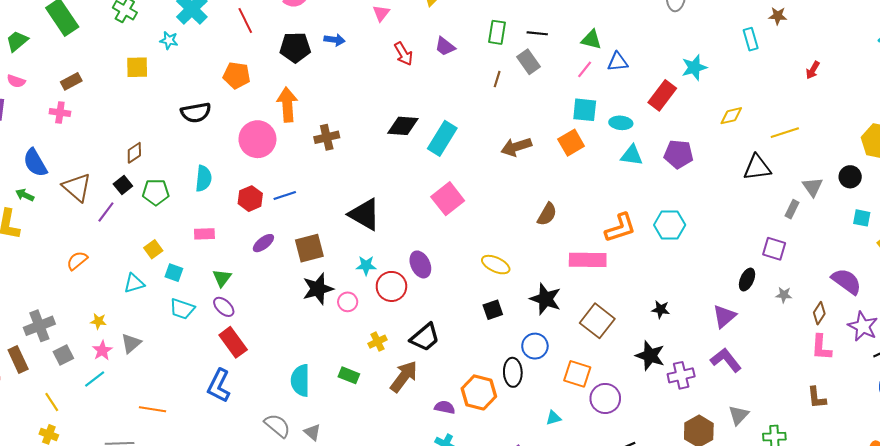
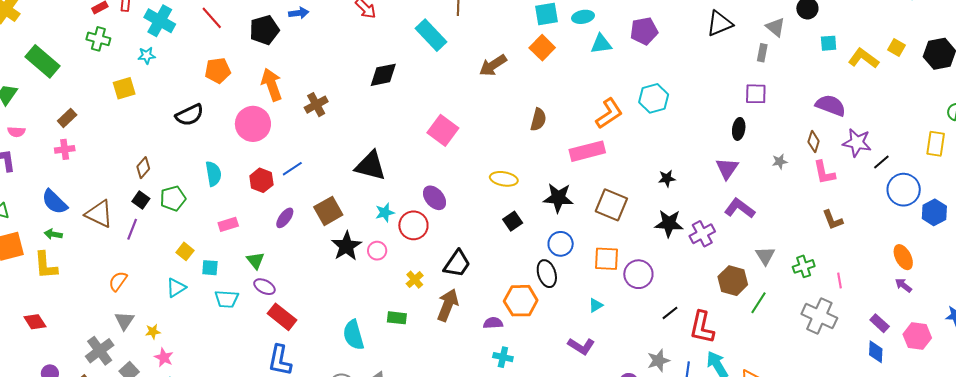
cyan rectangle: (442, 138) -> (431, 35), moved, turned -60
gray star: (784, 295) -> (780, 162), moved
gray triangle: (131, 343) -> (124, 321), moved

